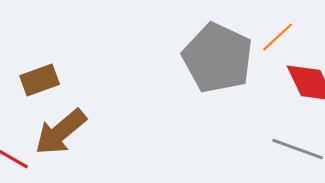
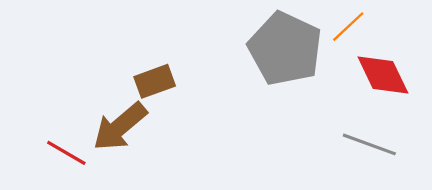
brown rectangle: (40, 80) -> (155, 81), moved

